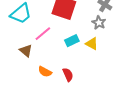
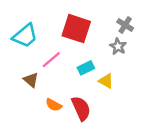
yellow triangle: (92, 44) -> (106, 81), moved
red semicircle: (68, 75) -> (81, 108), size x1.5

